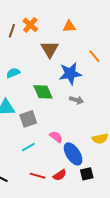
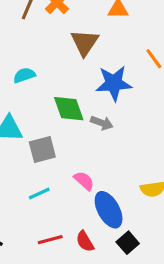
gray arrow: (77, 100) -> (102, 123), moved
black square: (87, 174) -> (128, 243), turned -32
red semicircle: (60, 175) -> (85, 241), turned 88
red line: (38, 176) -> (50, 240), turned -35

